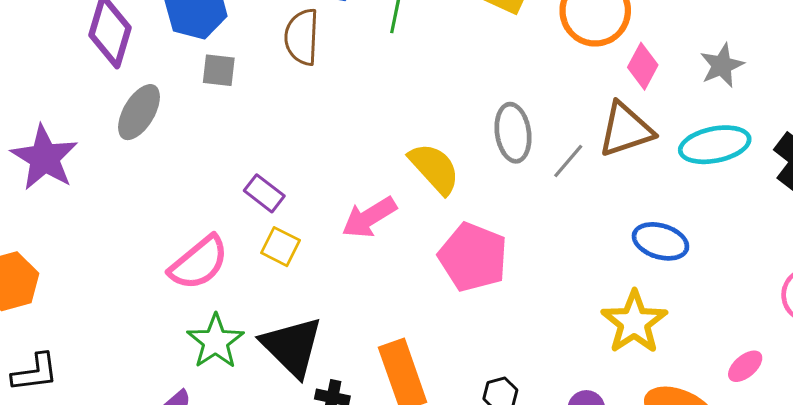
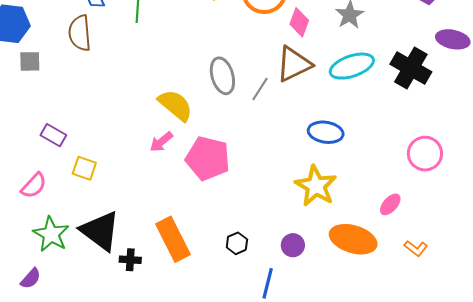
purple rectangle: (264, 193) -> (53, 135), moved
pink arrow: (369, 217) -> (161, 142), moved, size x0.7
pink semicircle: (199, 263) -> (34, 186), size x0.7

